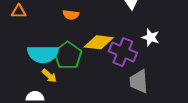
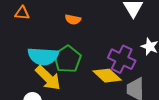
yellow diamond: (99, 42) -> (107, 76), moved, turned 32
yellow arrow: (49, 76) -> (48, 78), size x1.8

